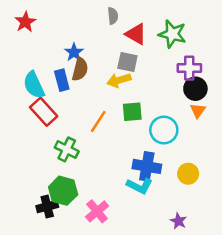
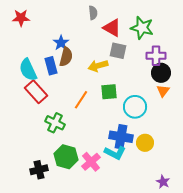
red star: (25, 22) -> (21, 18), turned 30
gray square: (127, 62) -> (118, 51), moved
yellow circle: (188, 174) -> (145, 143), moved
green hexagon: (63, 191) -> (66, 157), moved
pink cross: (97, 211) -> (91, 162), moved
purple star: (178, 221) -> (163, 182), moved

